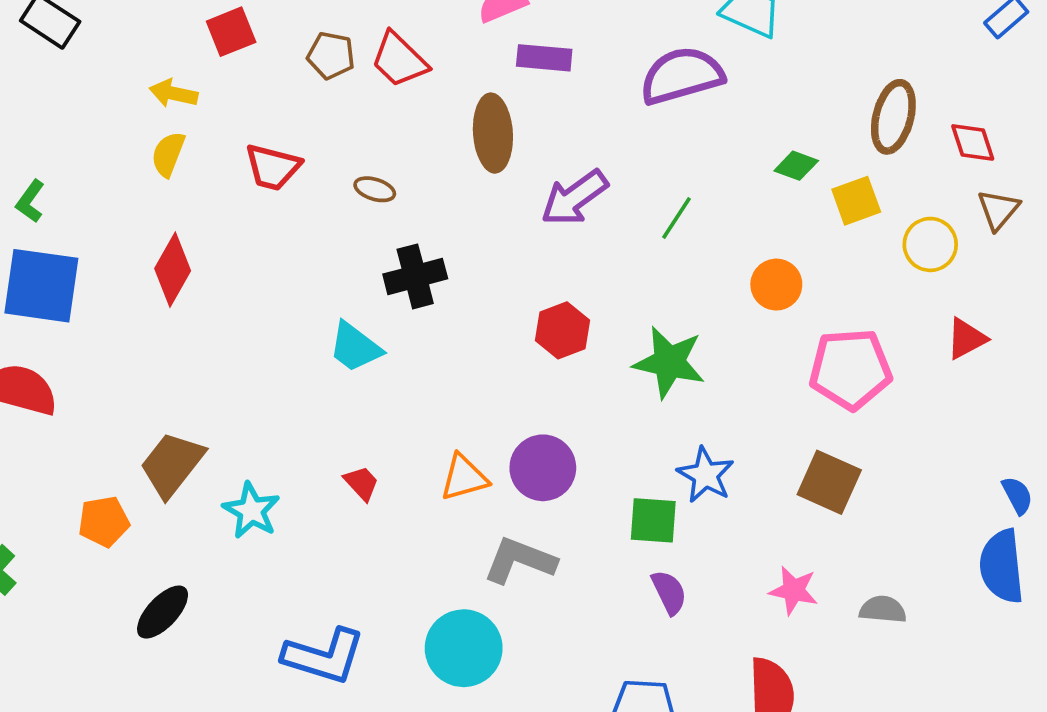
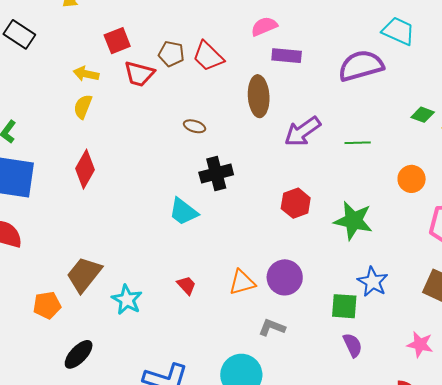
red trapezoid: (273, 167) -> (139, 74), moved
green line: (676, 218) -> (358, 143), turned 55
gray L-shape: (520, 560) -> (272, 327), size x0.7

